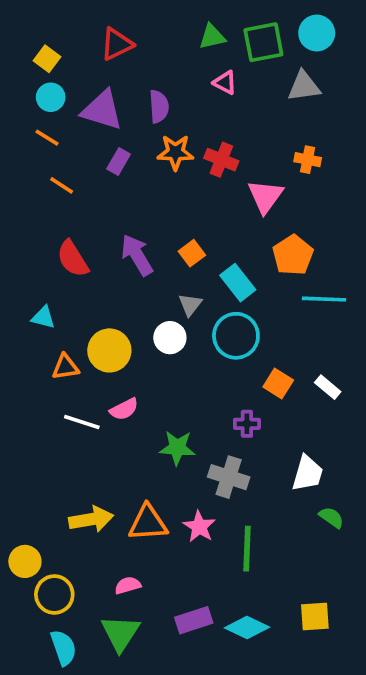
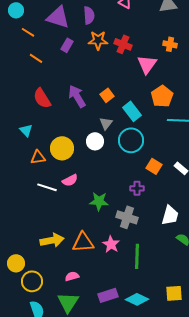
cyan circle: (51, 97) -> (16, 10), moved
cyan triangle: (43, 317) -> (26, 130), turned 32

